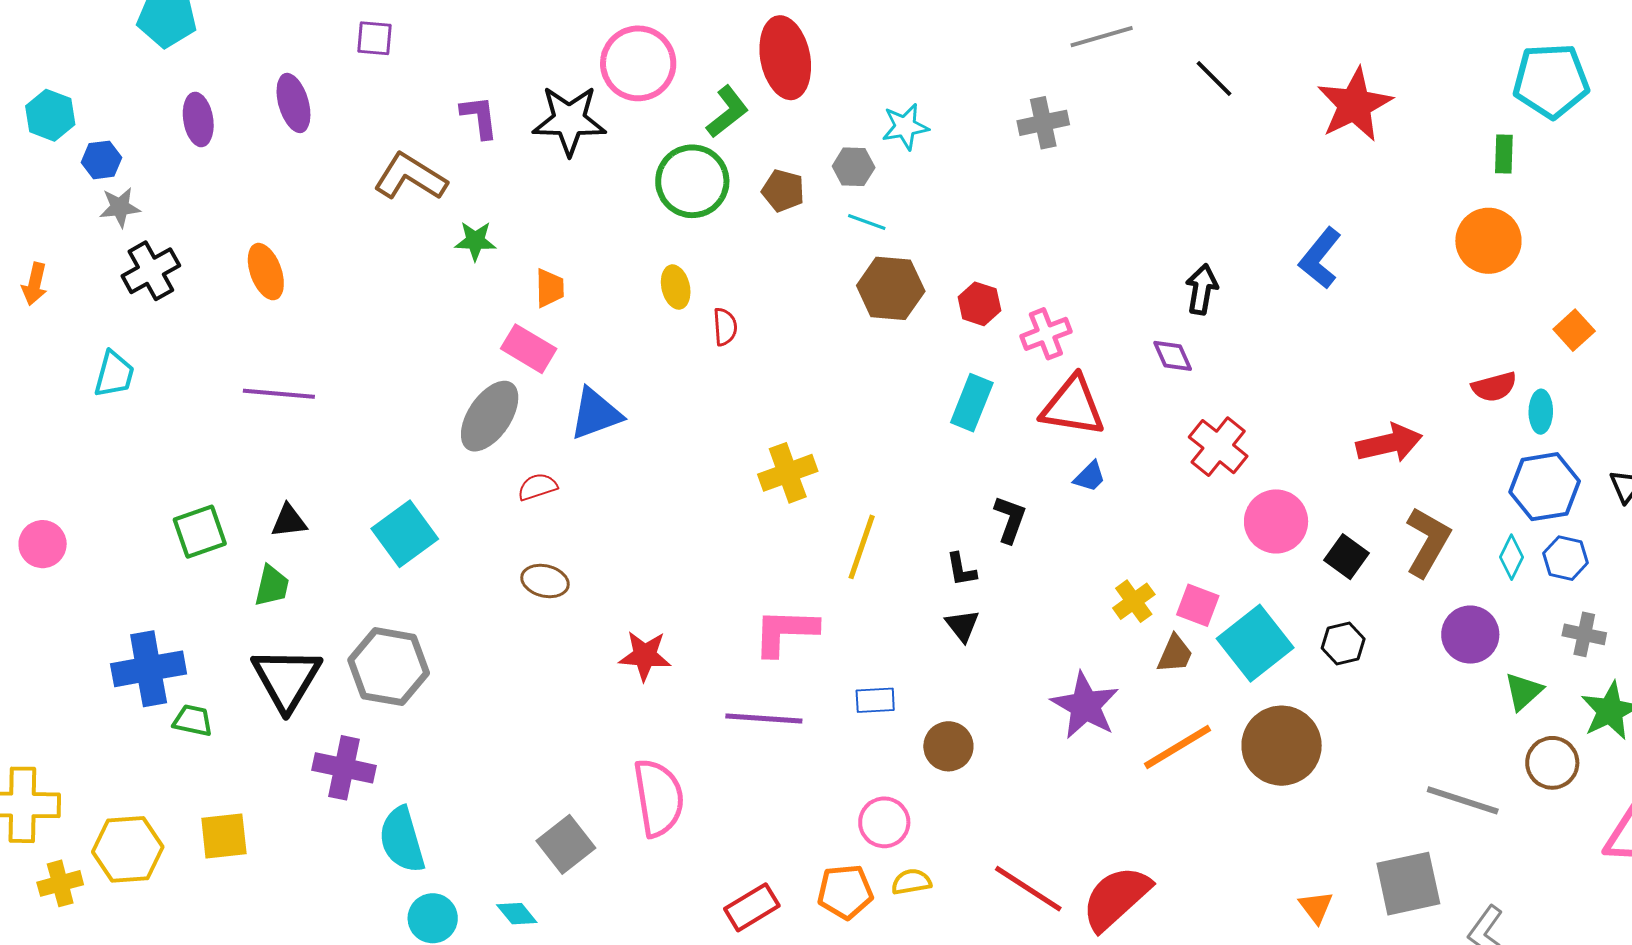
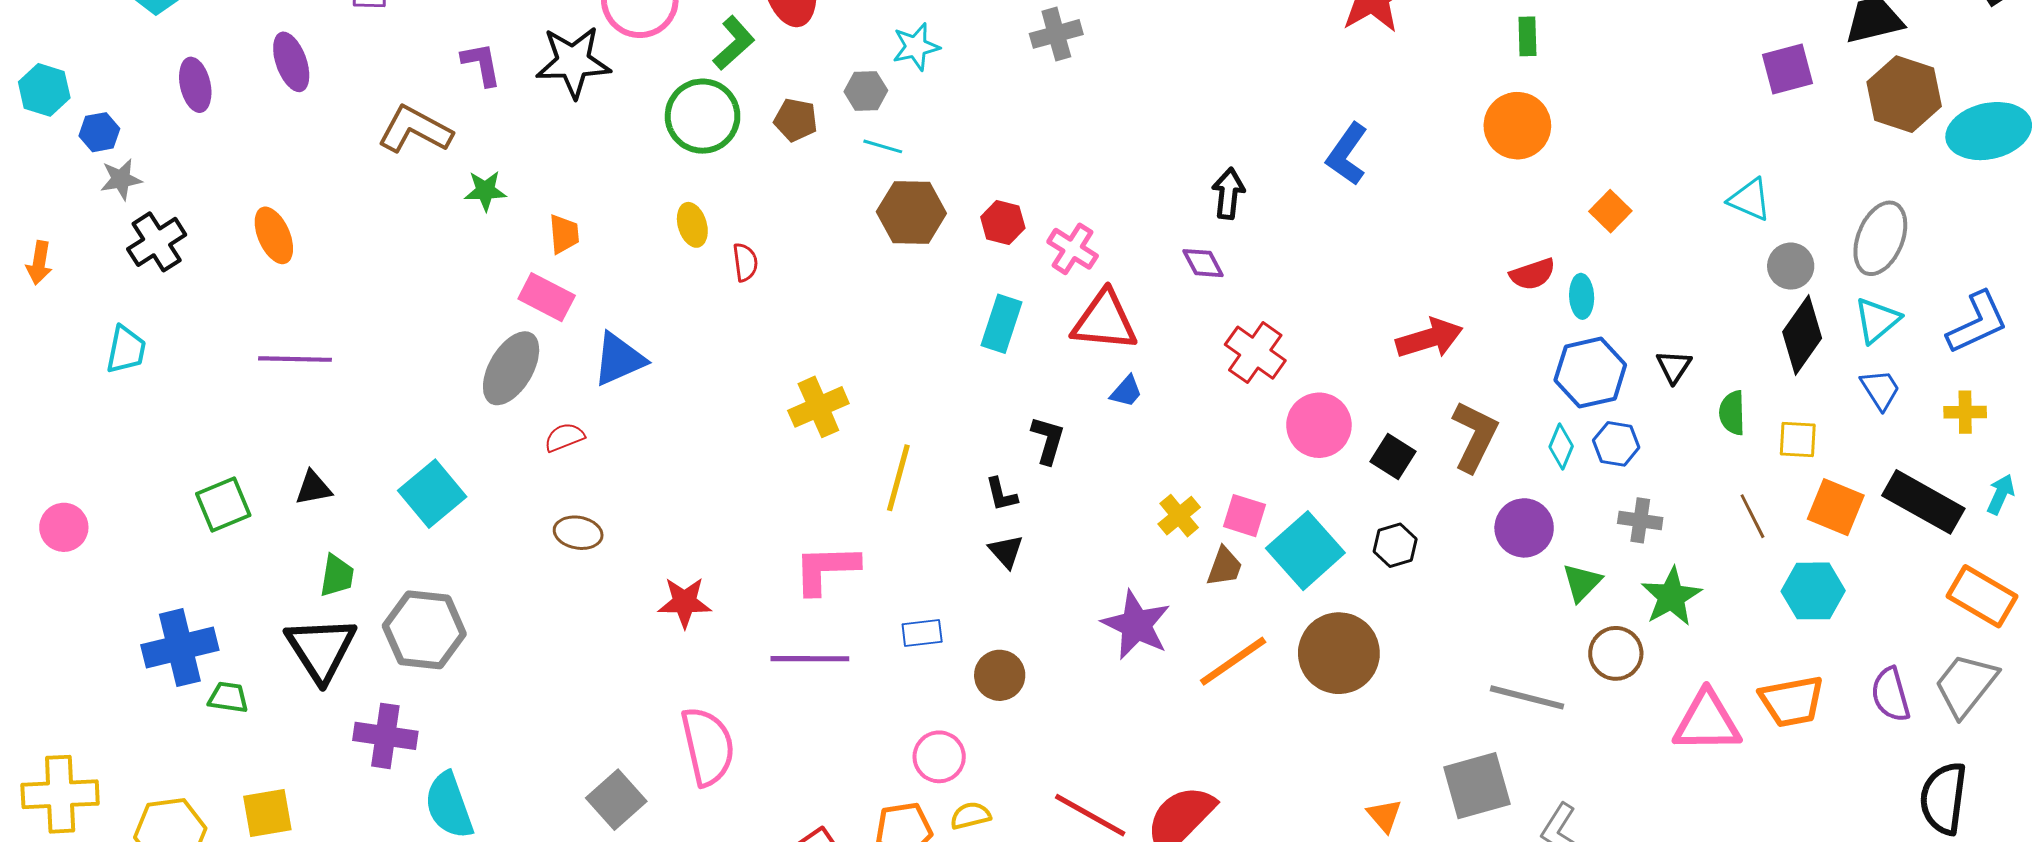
pink cross: (1046, 334) -> (1073, 249), turned -33
green trapezoid: (272, 586) -> (337, 576), moved

